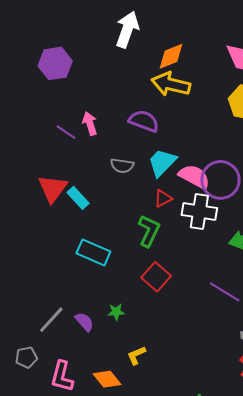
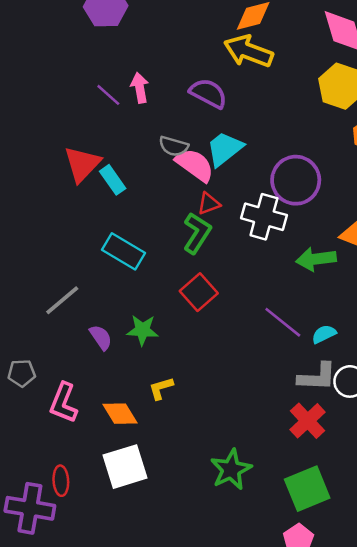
pink semicircle: (194, 177) -> (195, 165), moved
red triangle: (163, 199) -> (209, 204), moved
green star: (116, 312) -> (142, 330), size x1.4
gray line: (51, 320) -> (62, 300), moved

